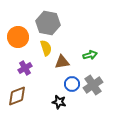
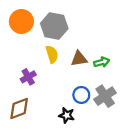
orange circle: (18, 37) -> (21, 21), moved
brown triangle: (62, 62) -> (79, 59), moved

